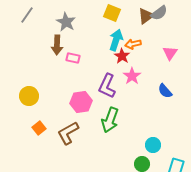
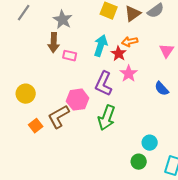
brown triangle: (146, 16) -> (133, 14), moved
cyan arrow: (116, 40) -> (101, 46), moved
brown L-shape: (68, 133) -> (59, 117), moved

